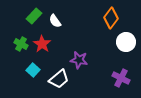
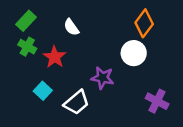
green rectangle: (34, 16) -> (26, 21), moved
white circle: (126, 42) -> (134, 53), moved
green cross: (21, 44) -> (27, 47), moved

